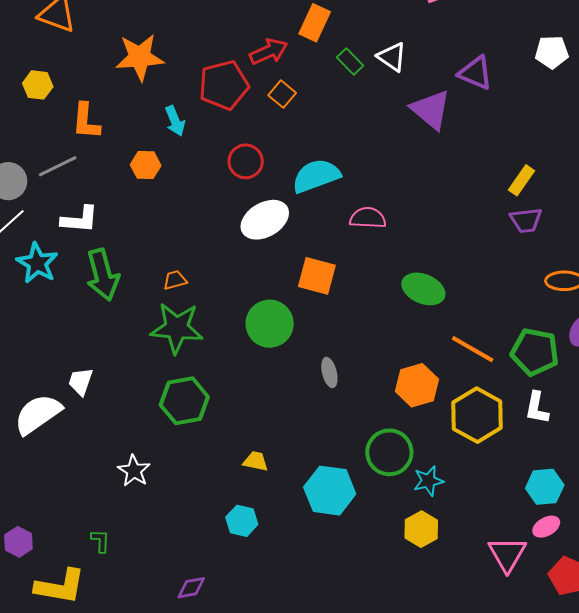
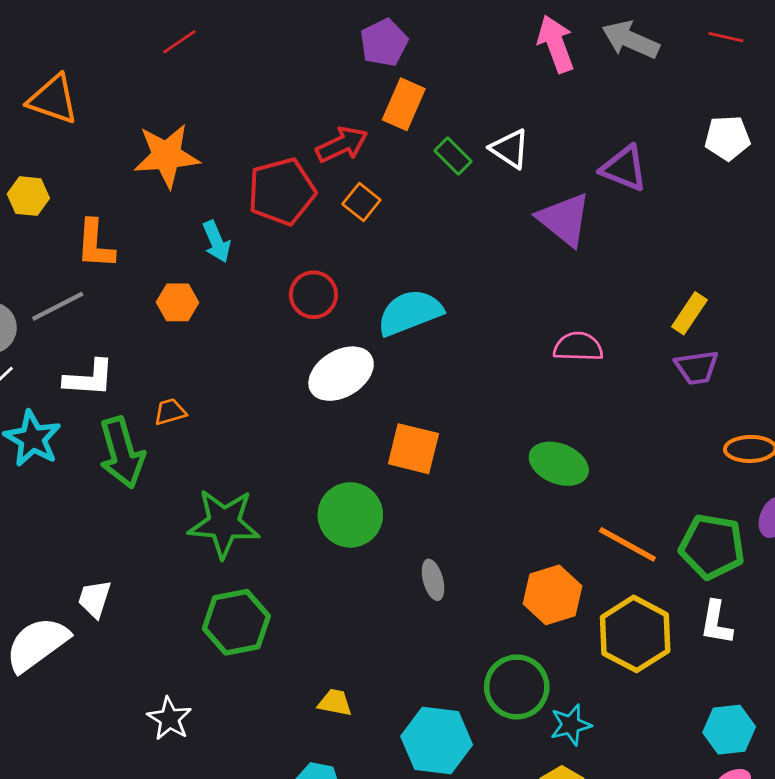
pink semicircle: (368, 218) -> (578, 347), moved
orange trapezoid: (175, 280) -> (170, 412), moved

